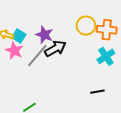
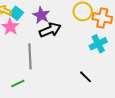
gray line: (37, 56) -> (30, 56), moved, turned -50
black line: (97, 92) -> (86, 77), turned 48

